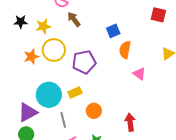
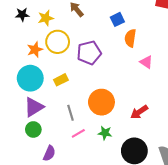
yellow rectangle: (75, 93) -> (61, 80), moved
cyan circle: (49, 95) -> (30, 78), moved
orange circle: (94, 111) -> (101, 102), size x1.6
red arrow: (130, 122) -> (139, 112), turned -114

